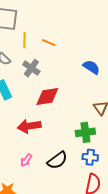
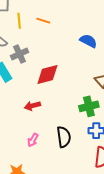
gray cross: (31, 68) -> (20, 54), moved, turned 36
red arrow: (29, 126) -> (32, 106), size x0.7
black semicircle: (57, 160) -> (64, 137), turned -55

